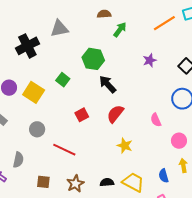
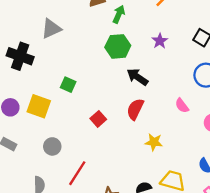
black cross: (27, 46) -> (20, 56), turned -30
green hexagon: (93, 59) -> (118, 46), moved
black arrow: (108, 84) -> (137, 77), moved
red line: (64, 150) -> (77, 173), moved, turned -70

